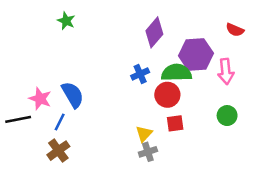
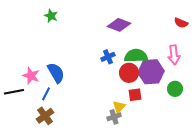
purple diamond: (154, 32) -> (119, 25), turned 70
purple hexagon: (196, 55) -> (151, 72), moved
yellow triangle: (144, 134) -> (119, 107), moved

